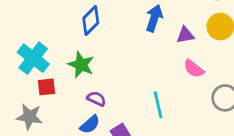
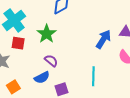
blue arrow: (154, 18) -> (103, 39), moved

